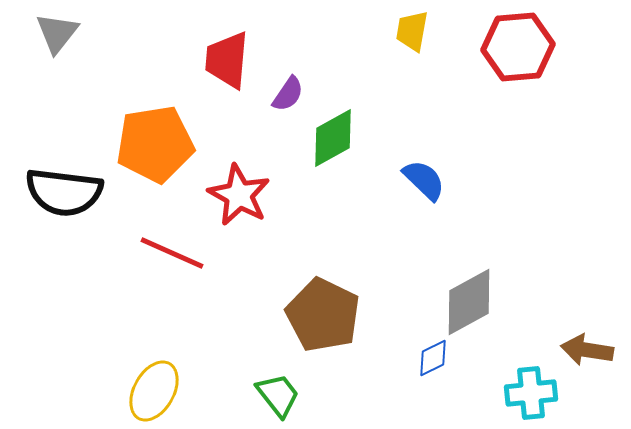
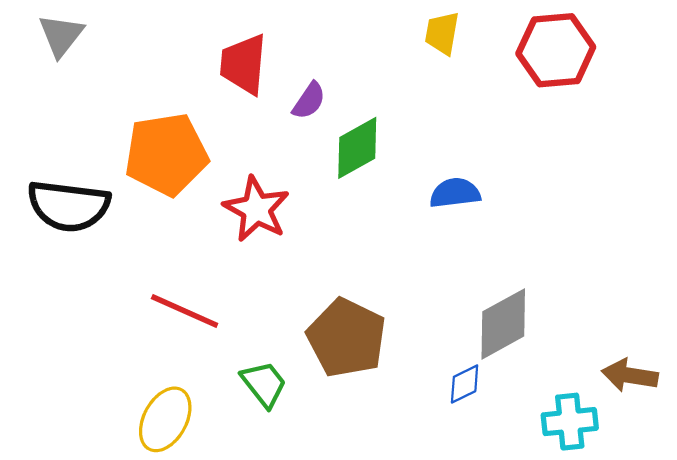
blue semicircle: (424, 180) -> (455, 193), turned -51
red line: (172, 253) -> (185, 311), moved
green trapezoid: (278, 395) -> (264, 384), moved

